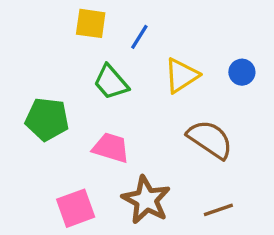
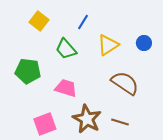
yellow square: (91, 23) -> (39, 21), moved, turned 30
brown line: (218, 210) -> (120, 122), moved, turned 36

